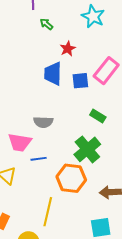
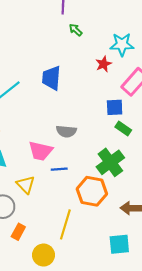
cyan star: (93, 16) -> (122, 44), moved, turned -30
red star: (68, 49) -> (104, 64), moved
blue trapezoid: (53, 74) -> (51, 78), moved
blue square: (80, 81) -> (115, 107), moved

